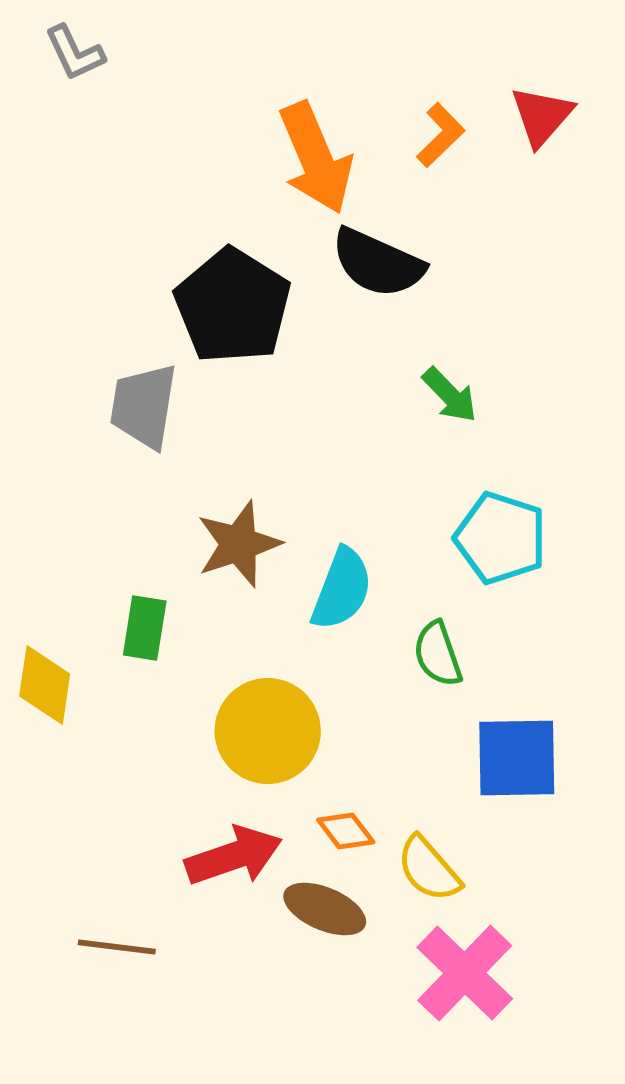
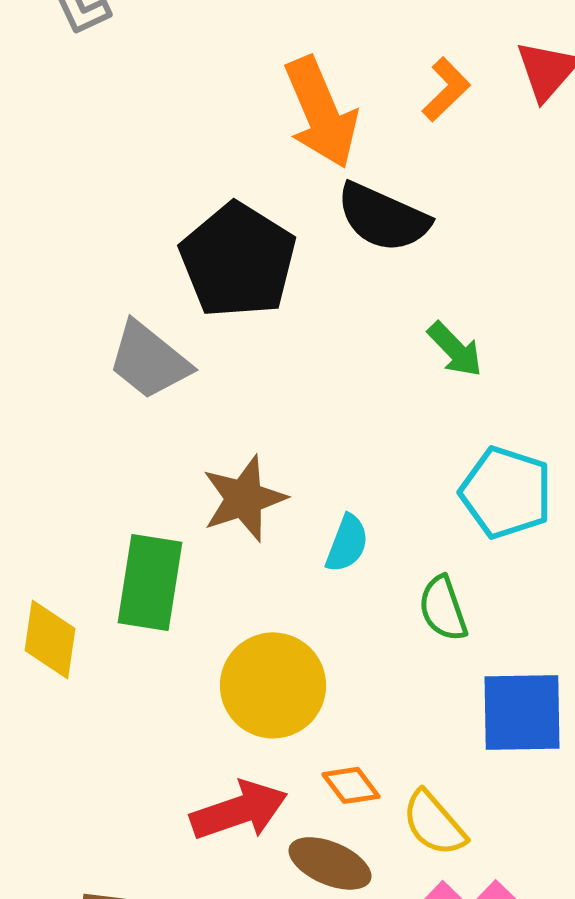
gray trapezoid: (144, 406) -> (149, 360), turned -60
cyan semicircle: (342, 589) -> (347, 543), size x0.7
green rectangle: (145, 628) -> (150, 582), size x1.5

